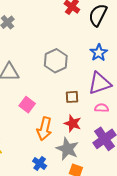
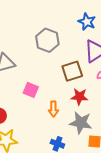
brown square: (72, 97) -> (72, 71), size x1.5
orange arrow: (44, 129) -> (53, 109), size x0.7

